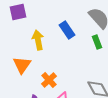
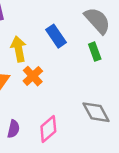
orange cross: (49, 80) -> (33, 76), moved

